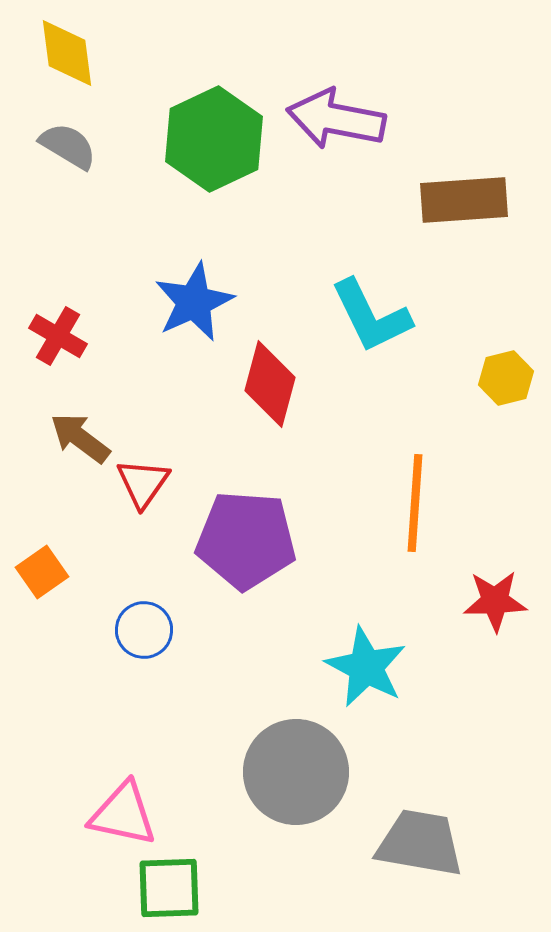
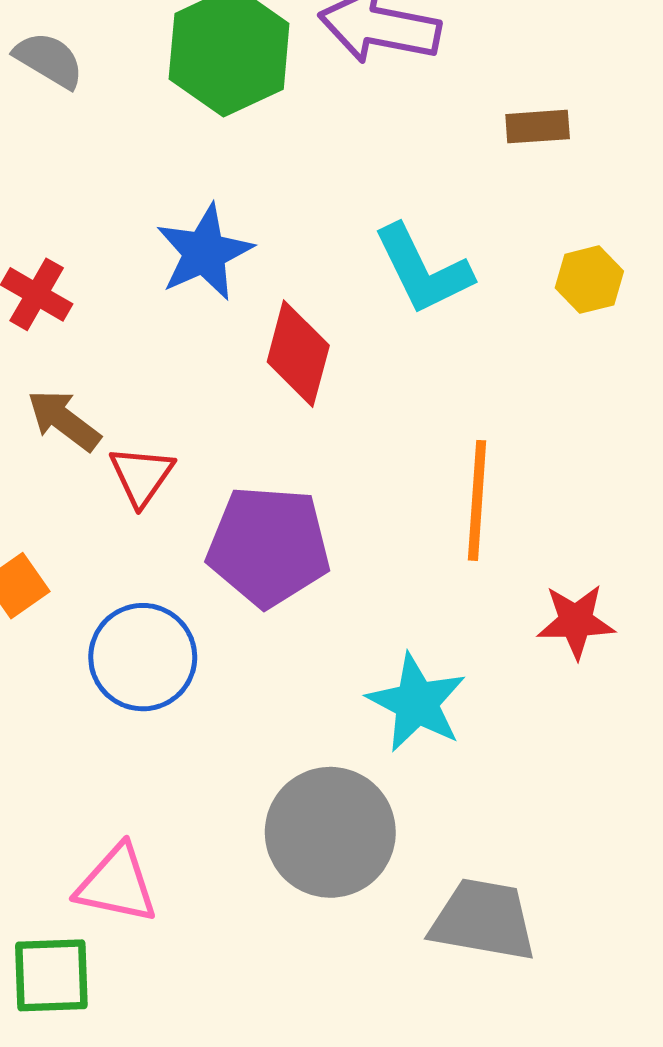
brown rectangle: (464, 200) -> (538, 127), size x0.6
yellow hexagon: (506, 378) -> (589, 280), moved
blue circle: (144, 630) -> (143, 657), size x1.5
green square: (169, 888) -> (51, 975), moved

